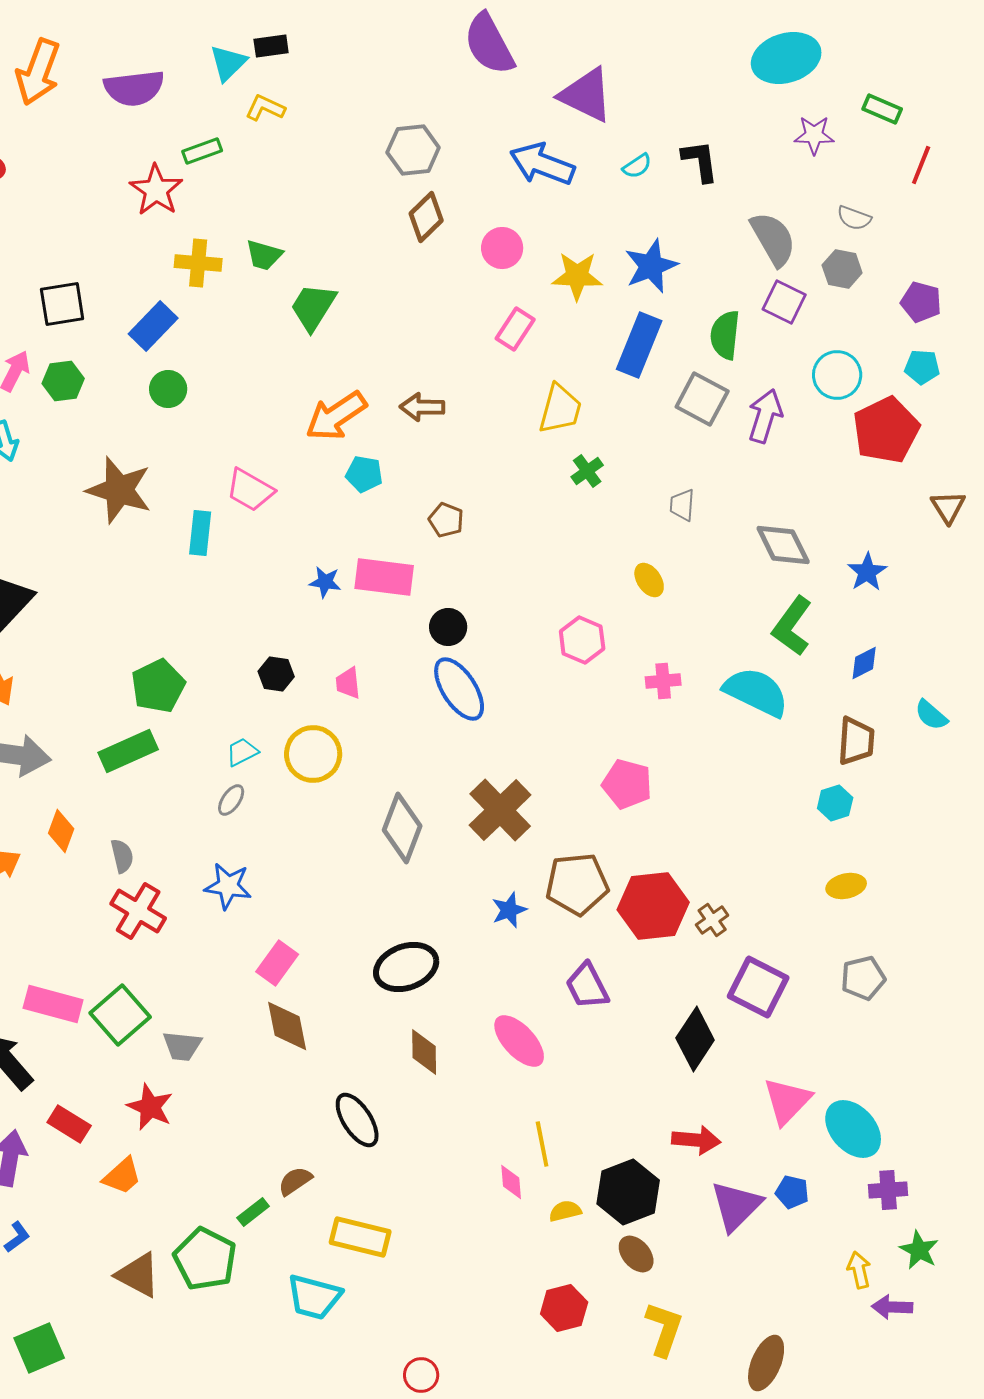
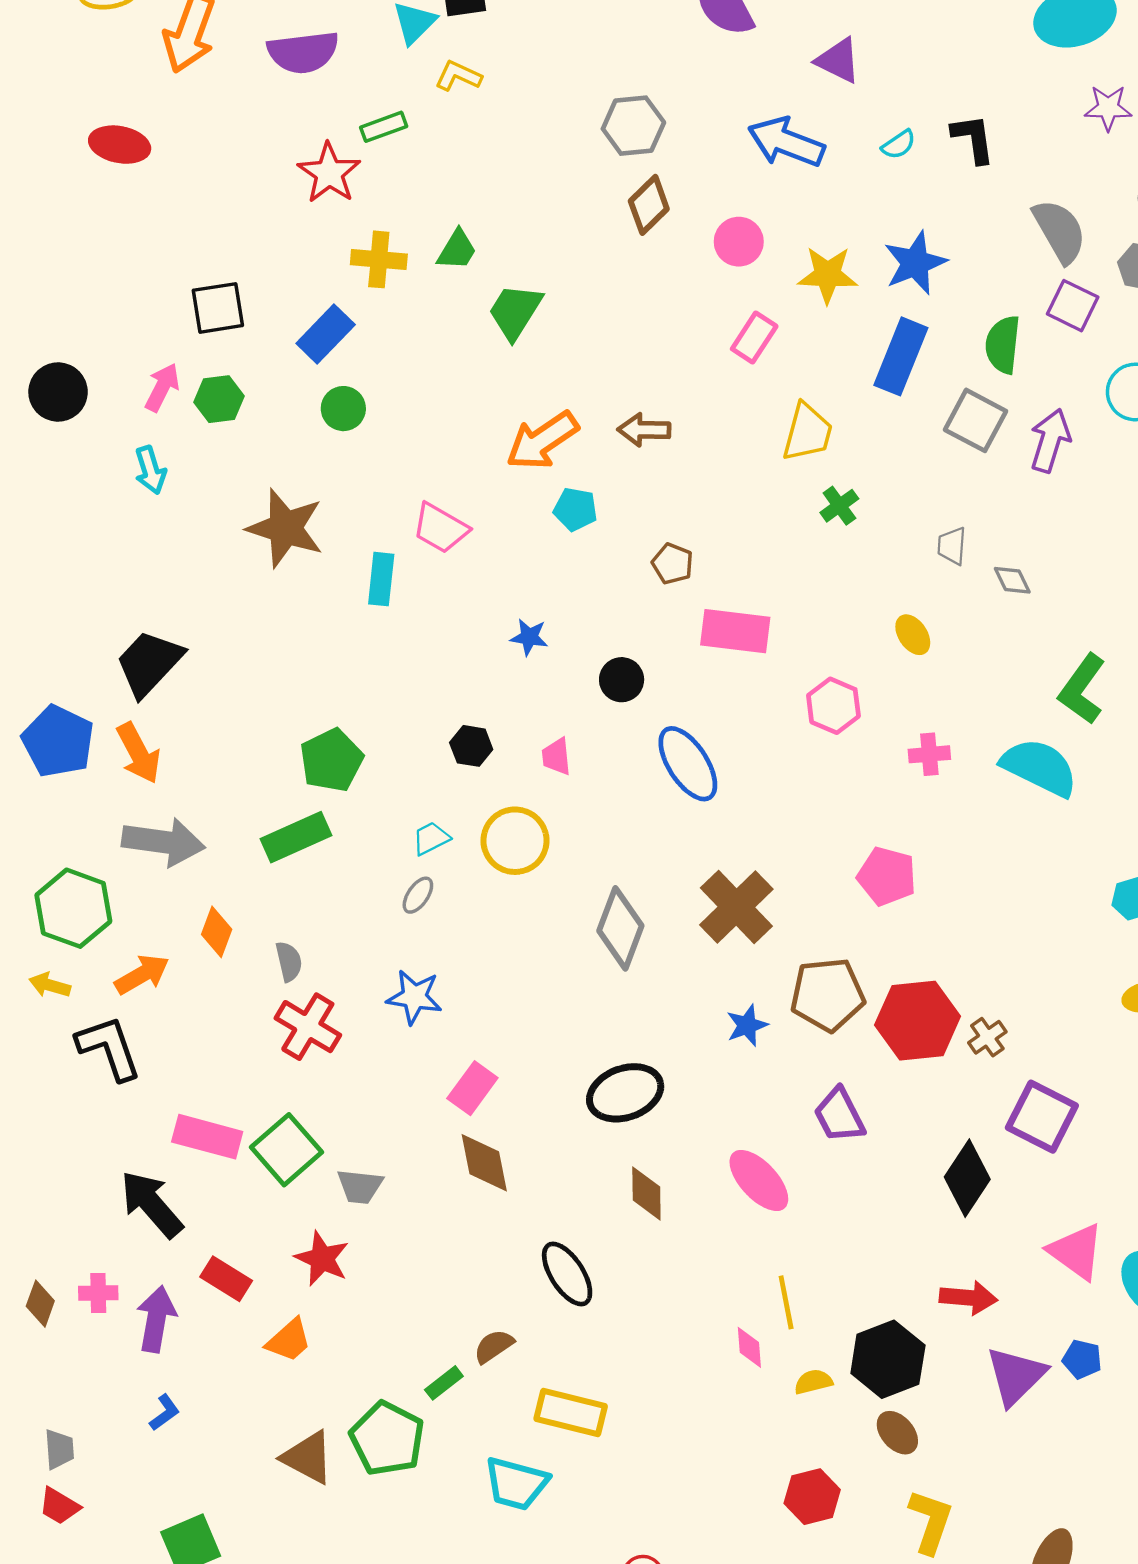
purple triangle: (586, 95) -> (838, 61), size x0.7
green trapezoid: (264, 255) -> (457, 250), turned -75
gray diamond: (783, 545) -> (1012, 580), moved, size x0.6
pink rectangle: (384, 577) -> (735, 631), moved
black circle: (448, 627) -> (622, 680), moved
pink triangle: (787, 1101) -> (1076, 1252), turned -38

